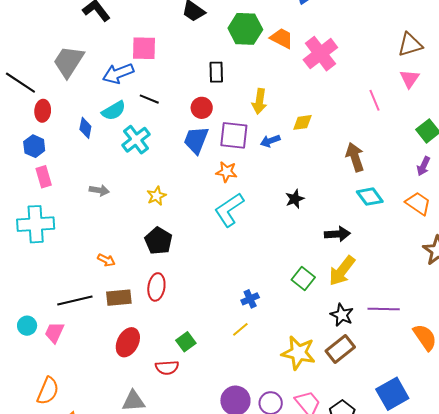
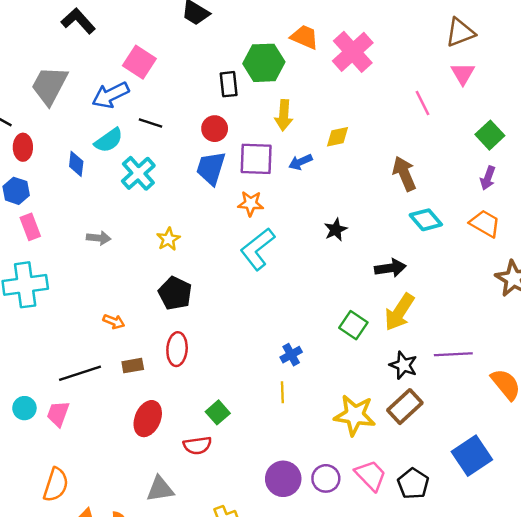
green hexagon: (245, 29) -> (264, 63), moved
pink square: (144, 48) -> (139, 62), turned 36
brown rectangle: (119, 298) -> (133, 366), size x0.7
yellow line: (240, 329) -> (282, 392), turned -48

